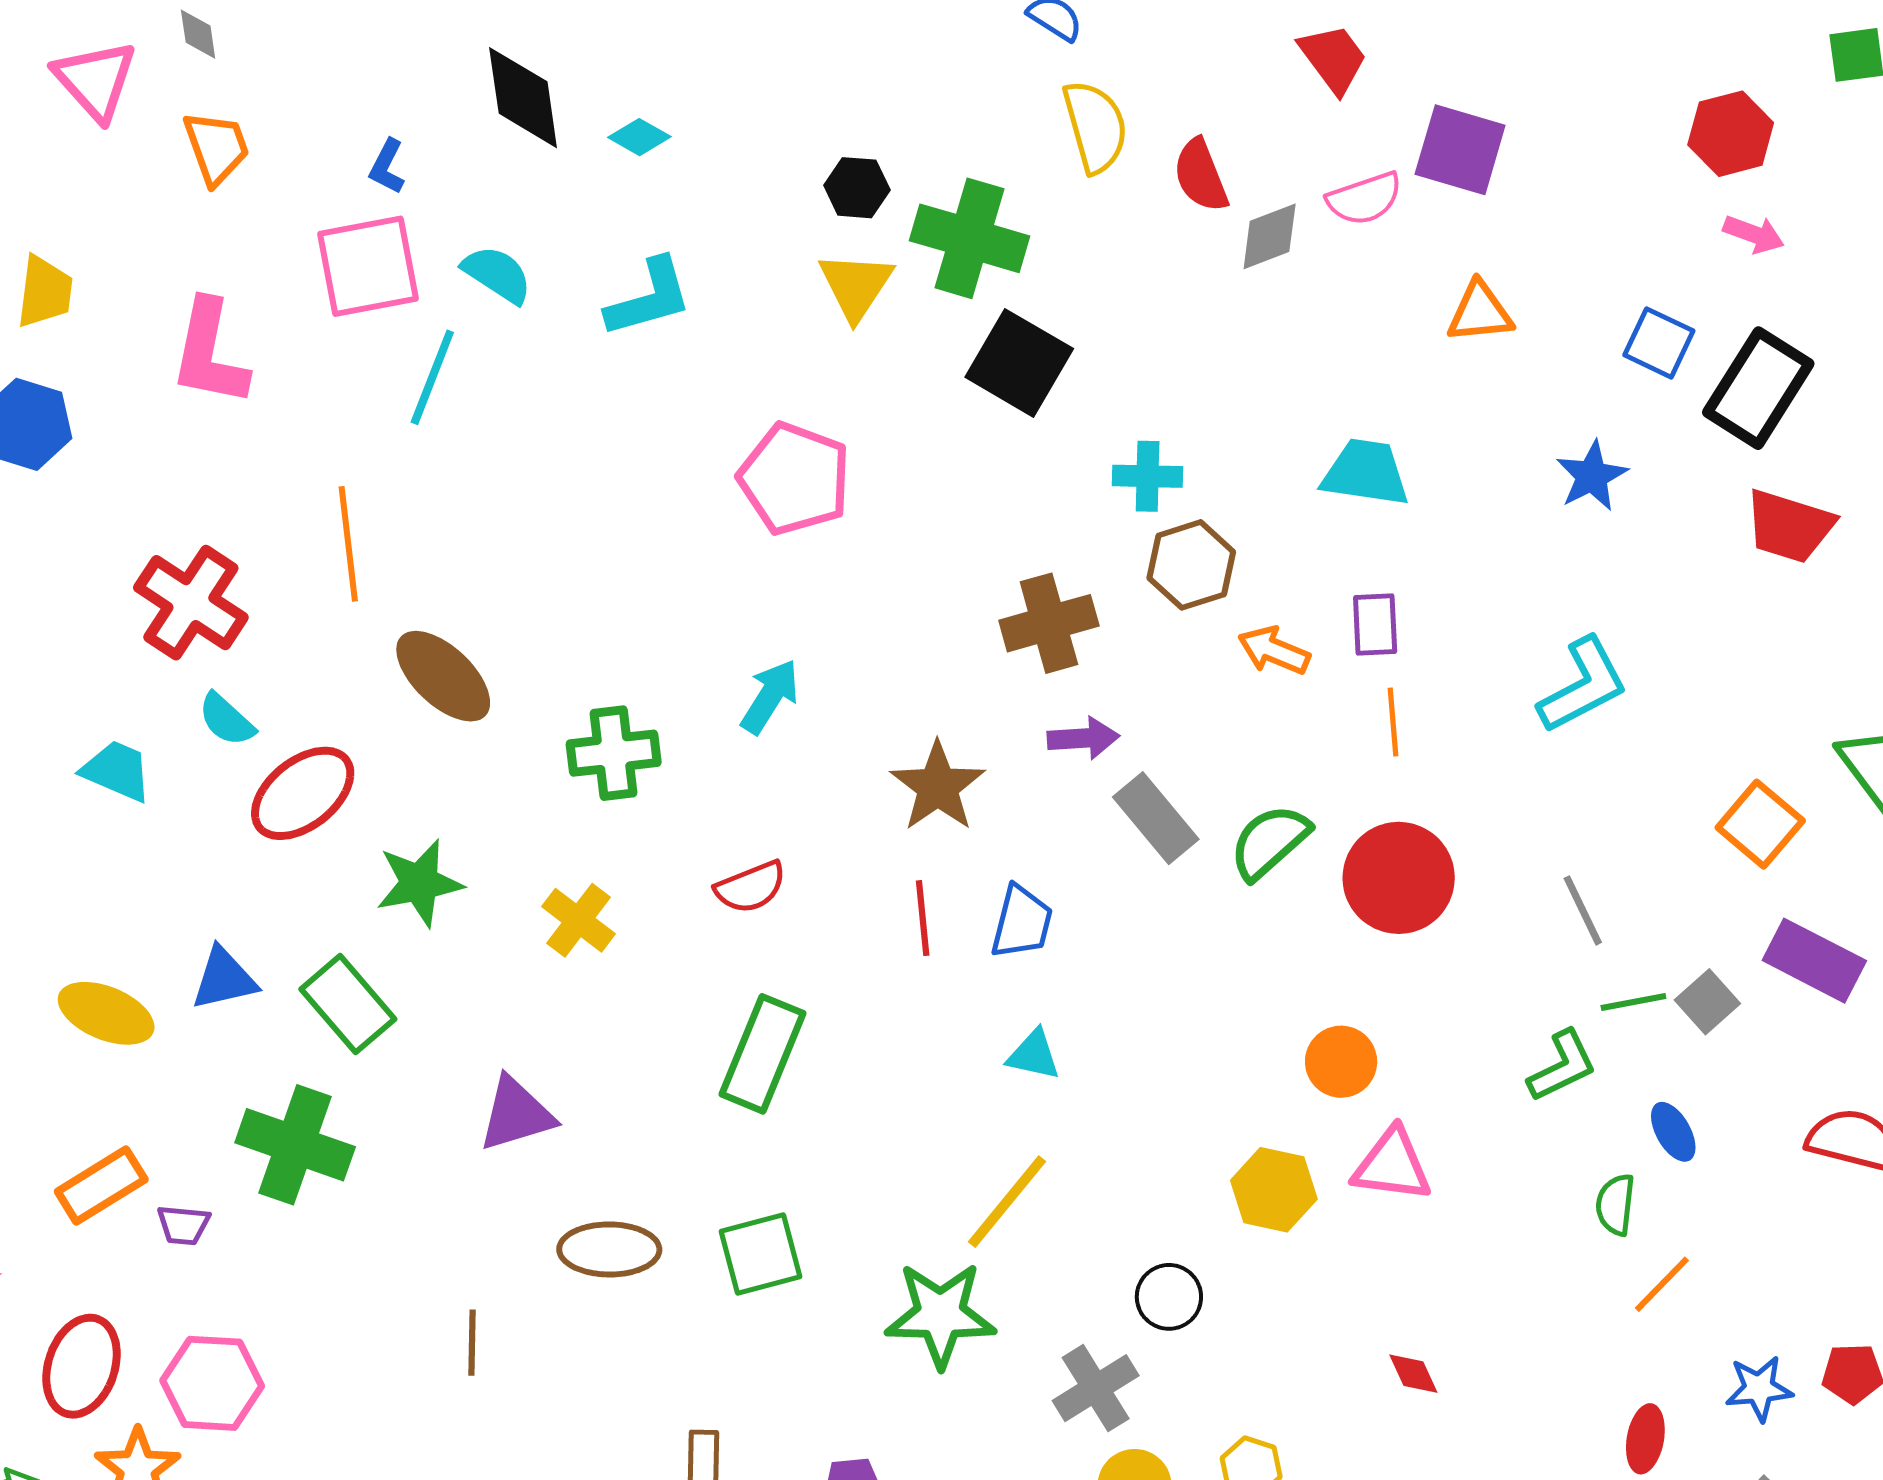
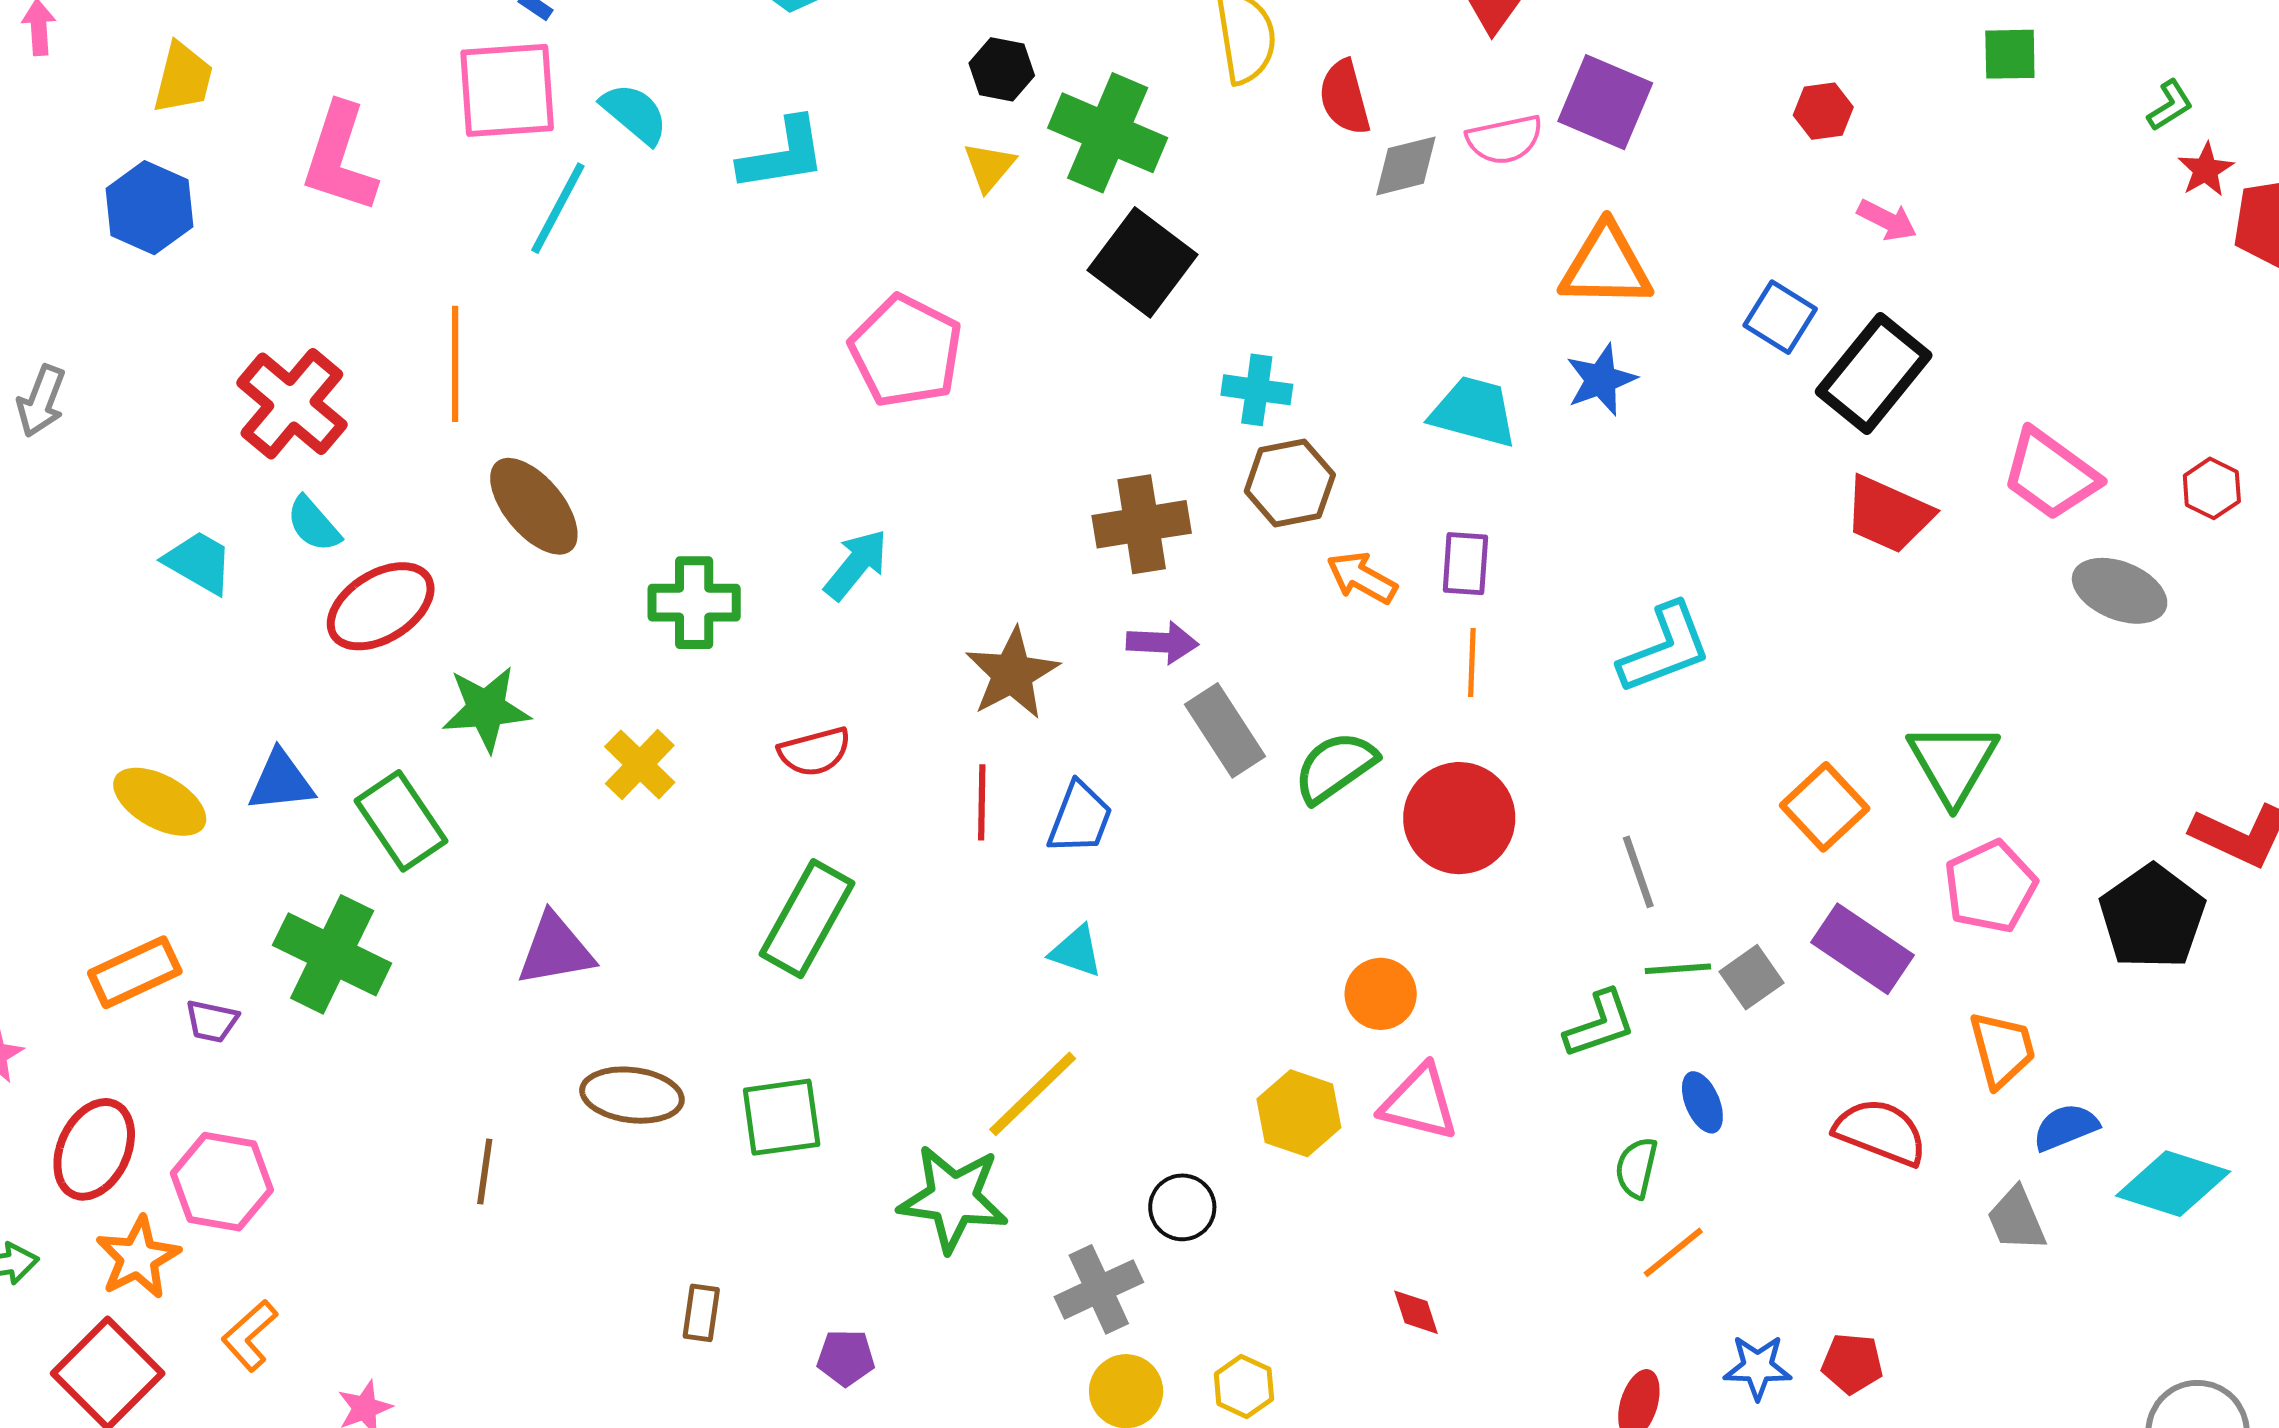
red hexagon: (1731, 134) -> (1823, 111), moved, size x0.7
yellow triangle: (856, 286) -> (989, 167), size x0.7
orange triangle: (1480, 312) -> (1606, 266), size x1.4
blue star: (1592, 476) -> (1601, 380), moved

